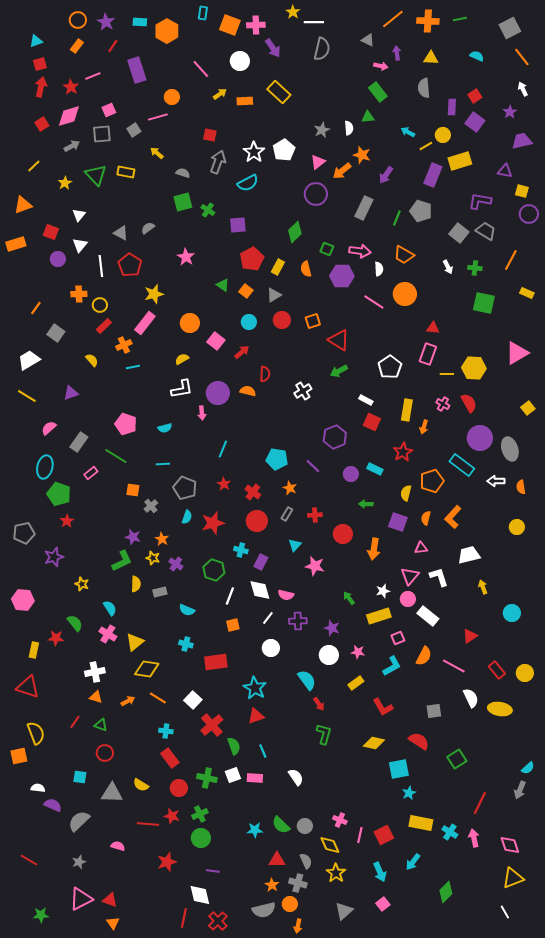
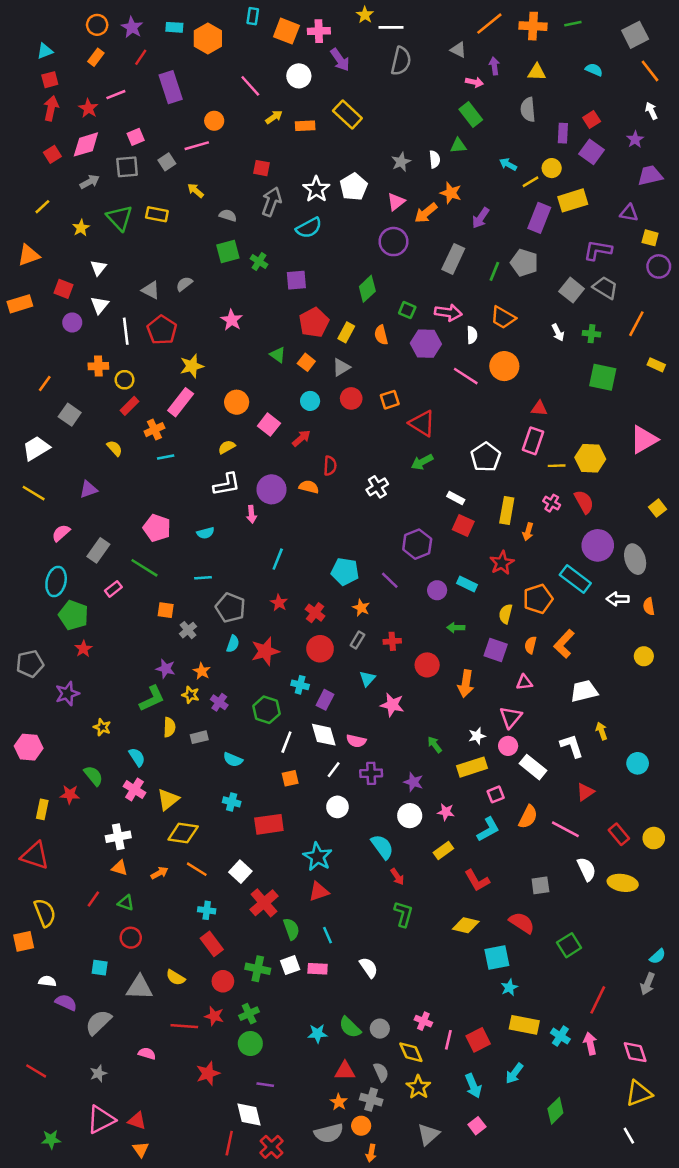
white L-shape: (439, 577) -> (572, 746), moved

